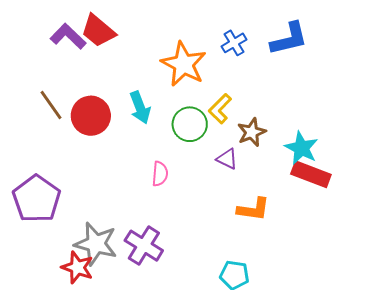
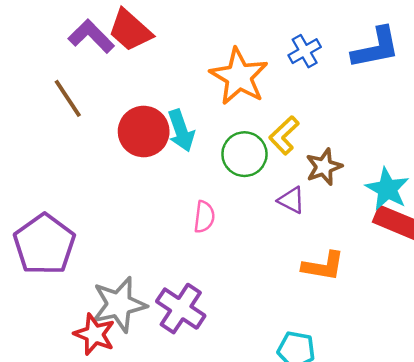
brown line: (51, 105) -> (68, 98), moved
red circle: (91, 116) -> (144, 132), moved
gray star: (96, 244) -> (119, 304), turned -30

